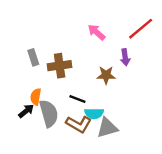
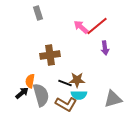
red line: (141, 29) -> (97, 26), moved
gray rectangle: (33, 57) -> (38, 13), moved
brown star: (106, 75) -> (77, 80), moved
gray triangle: (107, 128) -> (113, 99), moved

